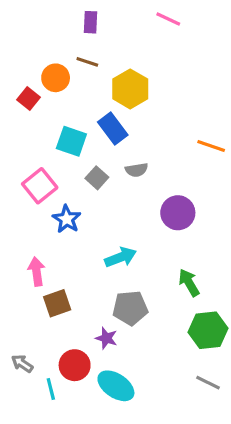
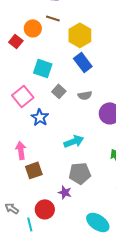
blue rectangle: (113, 129) -> (83, 62), moved
gray semicircle: (137, 170) -> (85, 95), moved
cyan ellipse: (116, 386) -> (98, 222), moved

